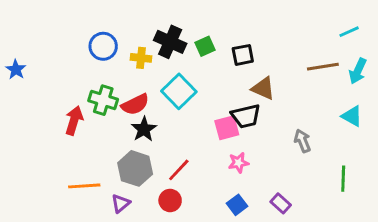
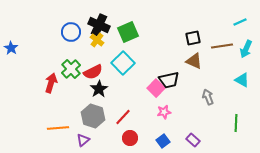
black cross: (170, 42) -> (99, 25), moved
green square: (205, 46) -> (128, 32), moved, size x1.5
black square: (243, 55) -> (193, 38), moved
yellow cross: (141, 58) -> (97, 40), turned 32
brown triangle: (263, 88) -> (194, 61), moved
green cross: (103, 100) -> (71, 69), turned 30
pink square: (227, 128) -> (156, 88), turned -30
red circle: (170, 200) -> (130, 138), moved

